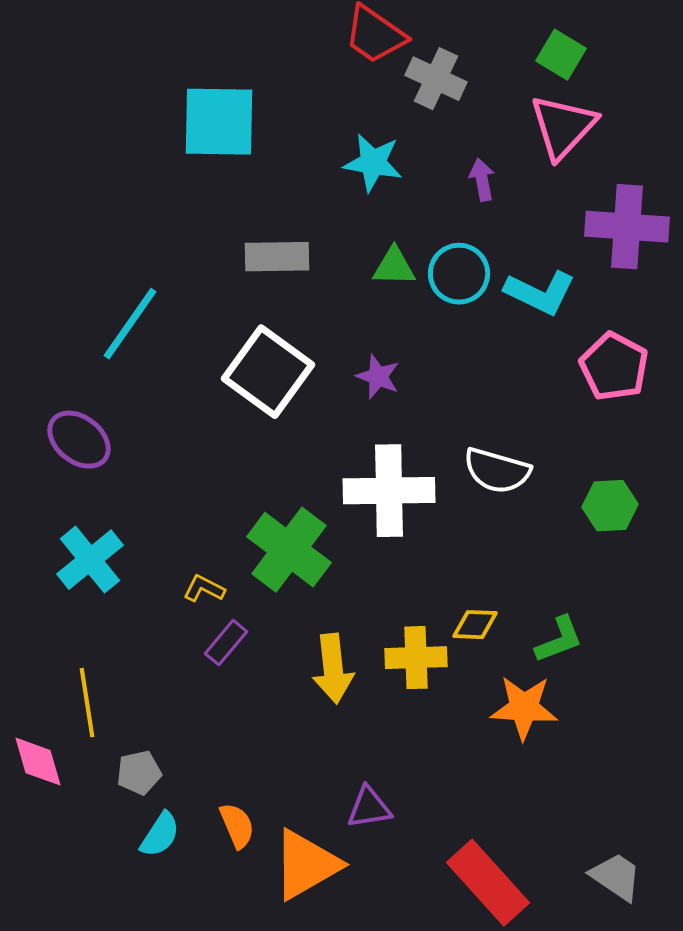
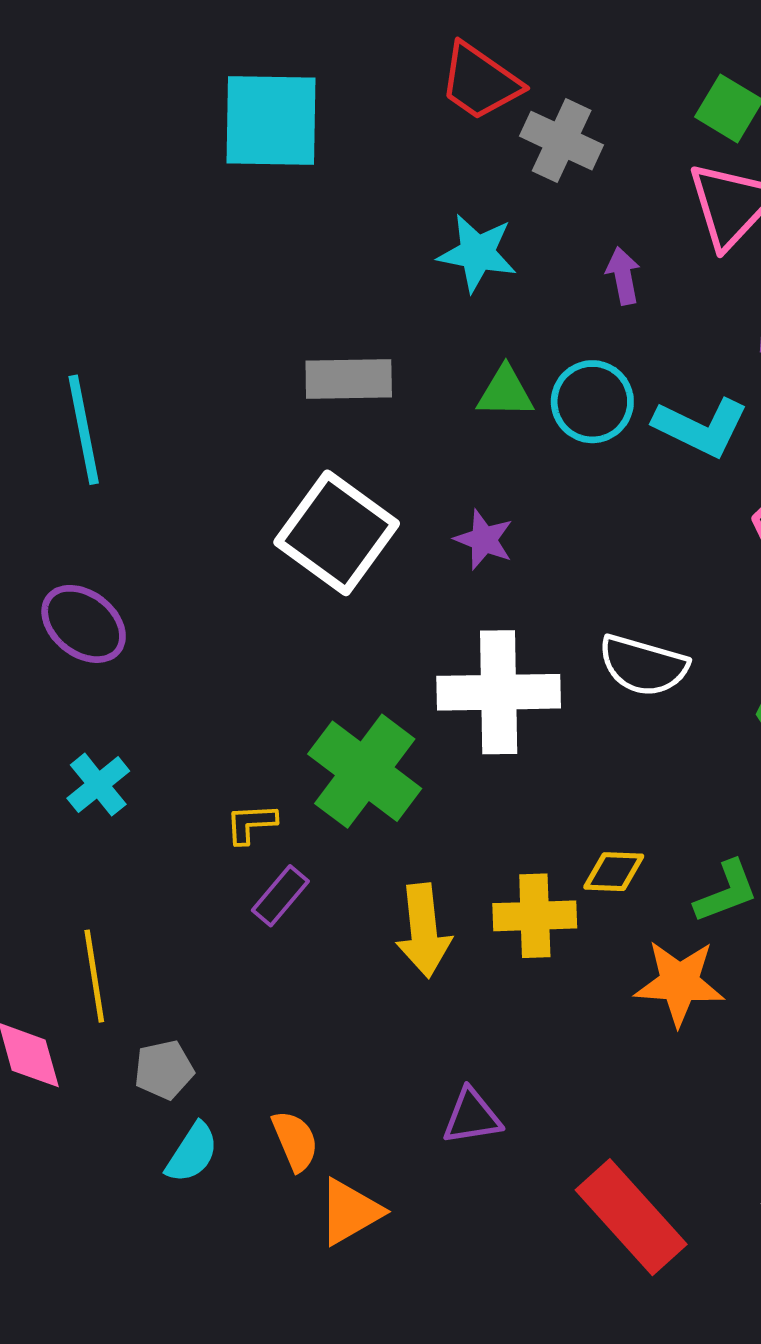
cyan square: (219, 122) -> (271, 121), moved
cyan line: (130, 324) -> (84, 430), moved, turned -46
cyan cross: (90, 560) -> (98, 785), size x0.7
yellow L-shape: (204, 589) -> (251, 823), turned -30
orange triangle: (306, 865) -> (350, 1212), moved, size x0.7

